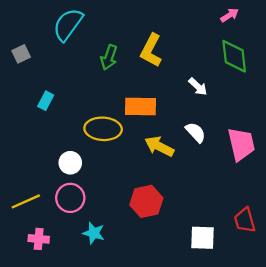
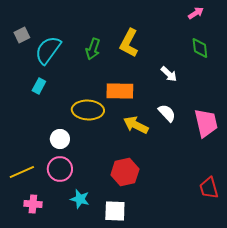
cyan semicircle: (68, 25) -> (48, 50), moved
gray square: (21, 54) -> (22, 35), moved
green diamond: (234, 56) -> (200, 48), size x0.7
white square: (203, 238) -> (115, 211), moved

